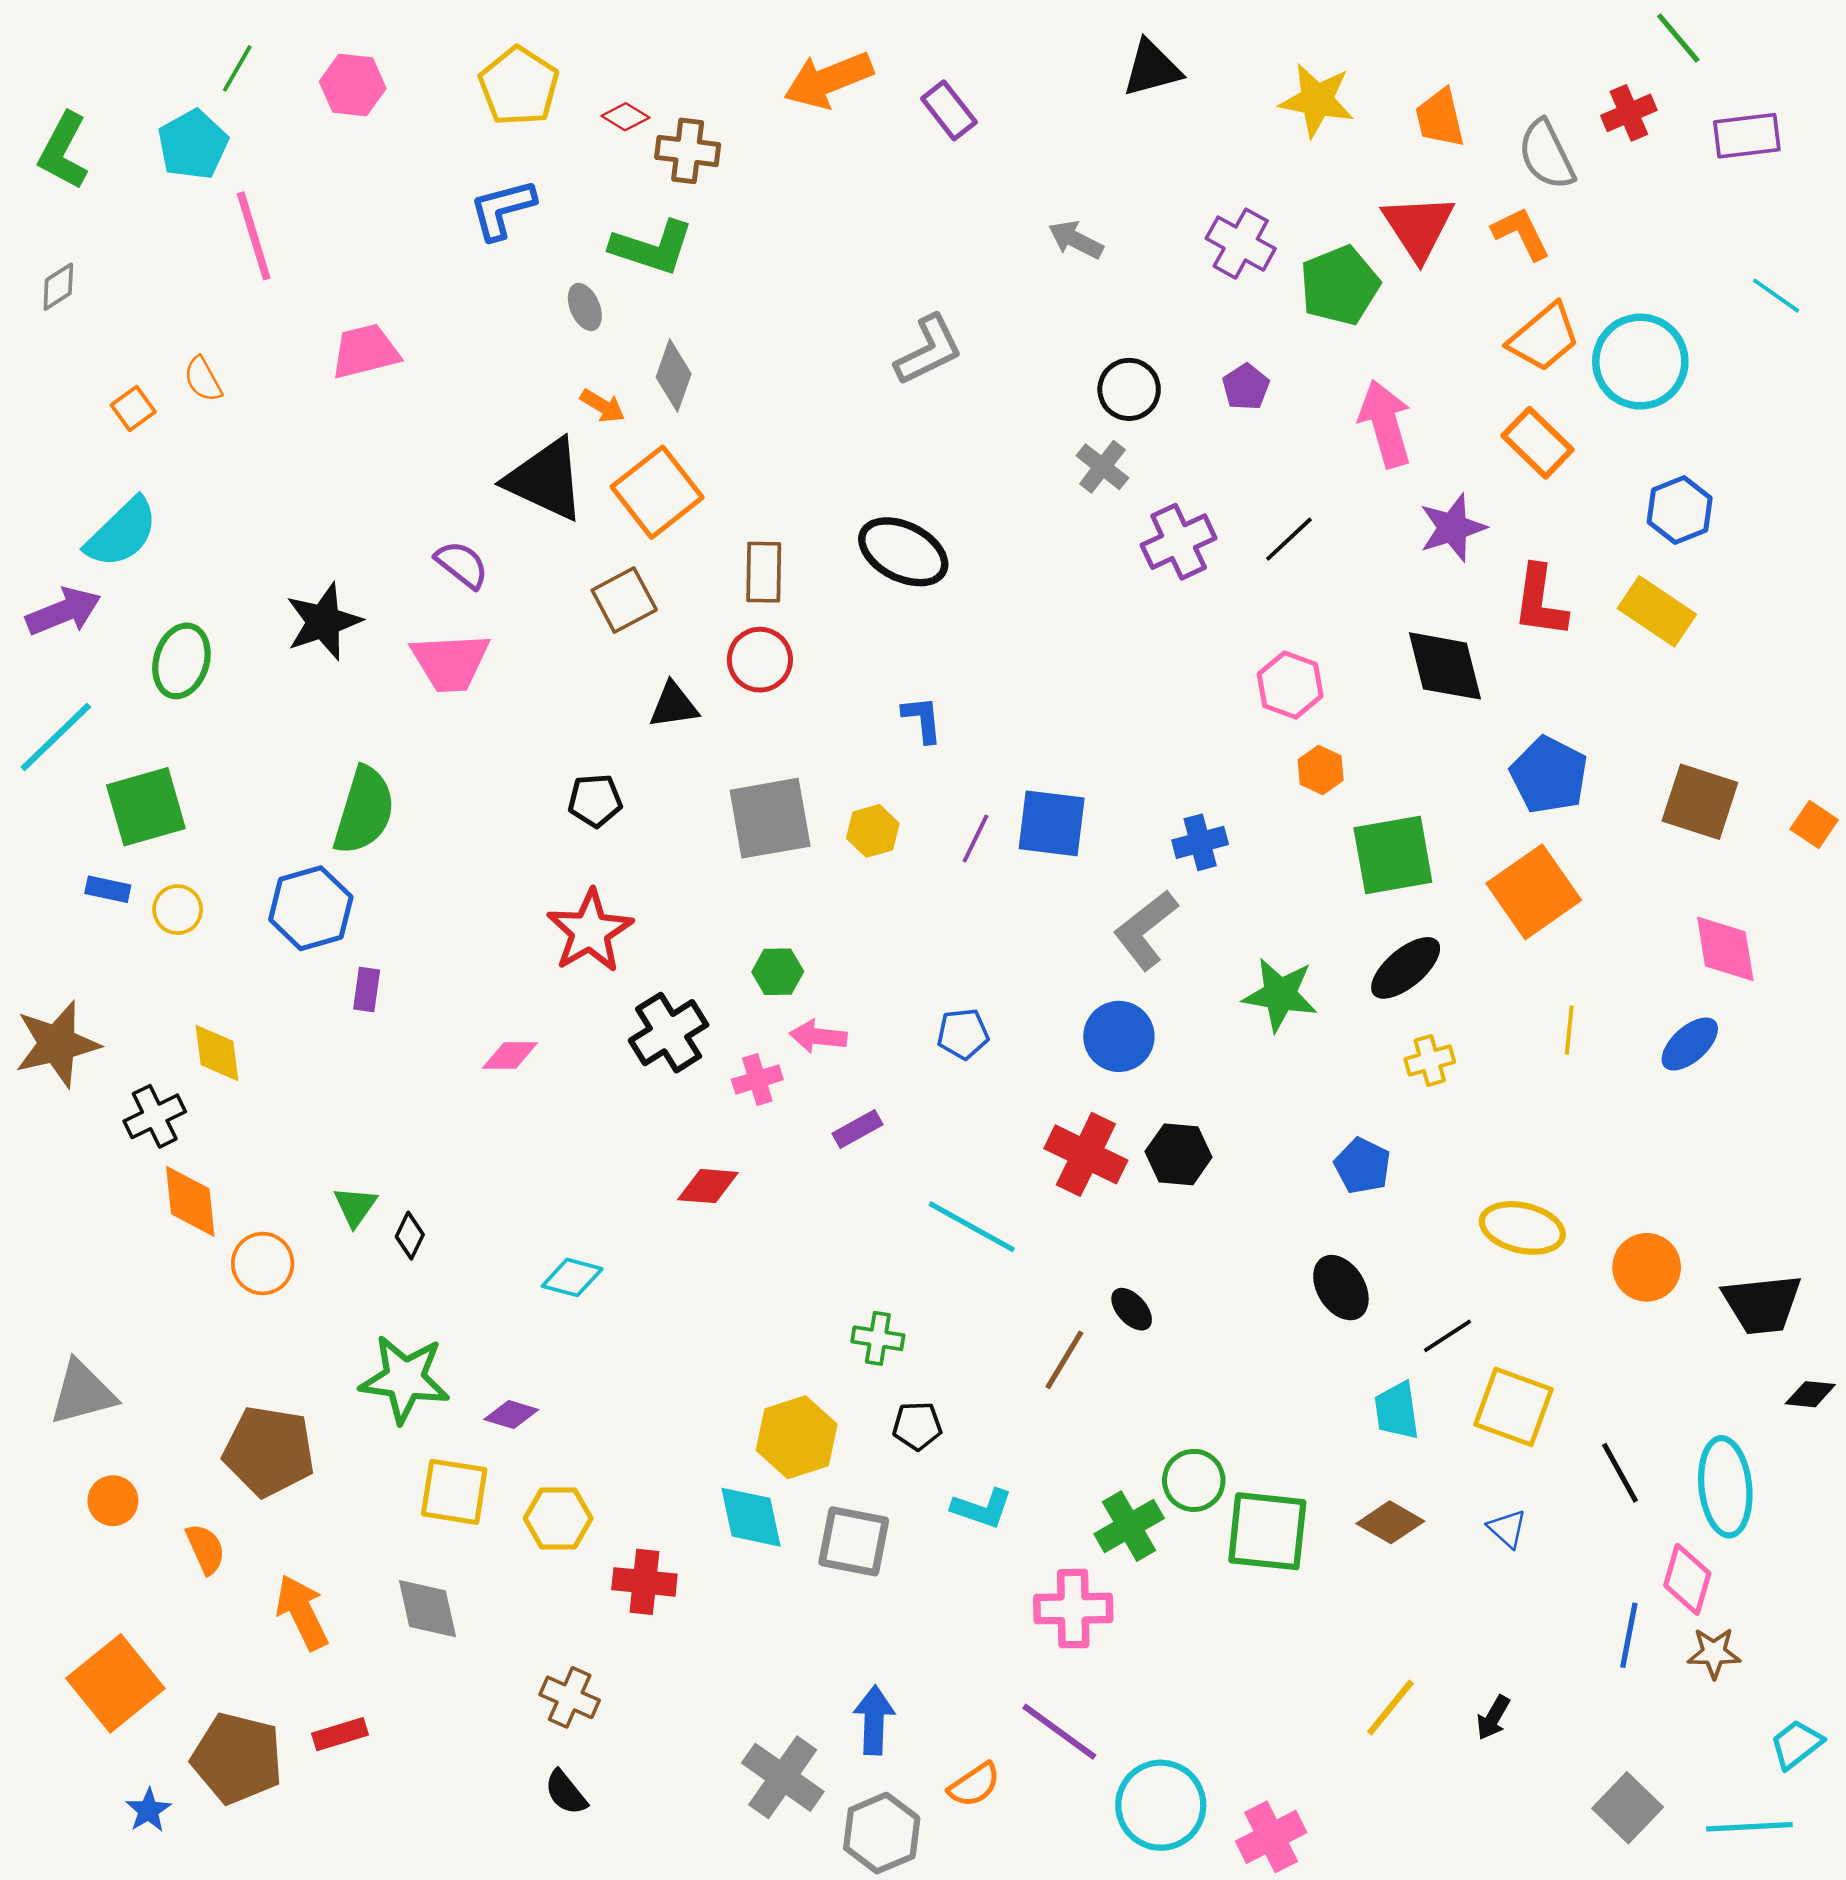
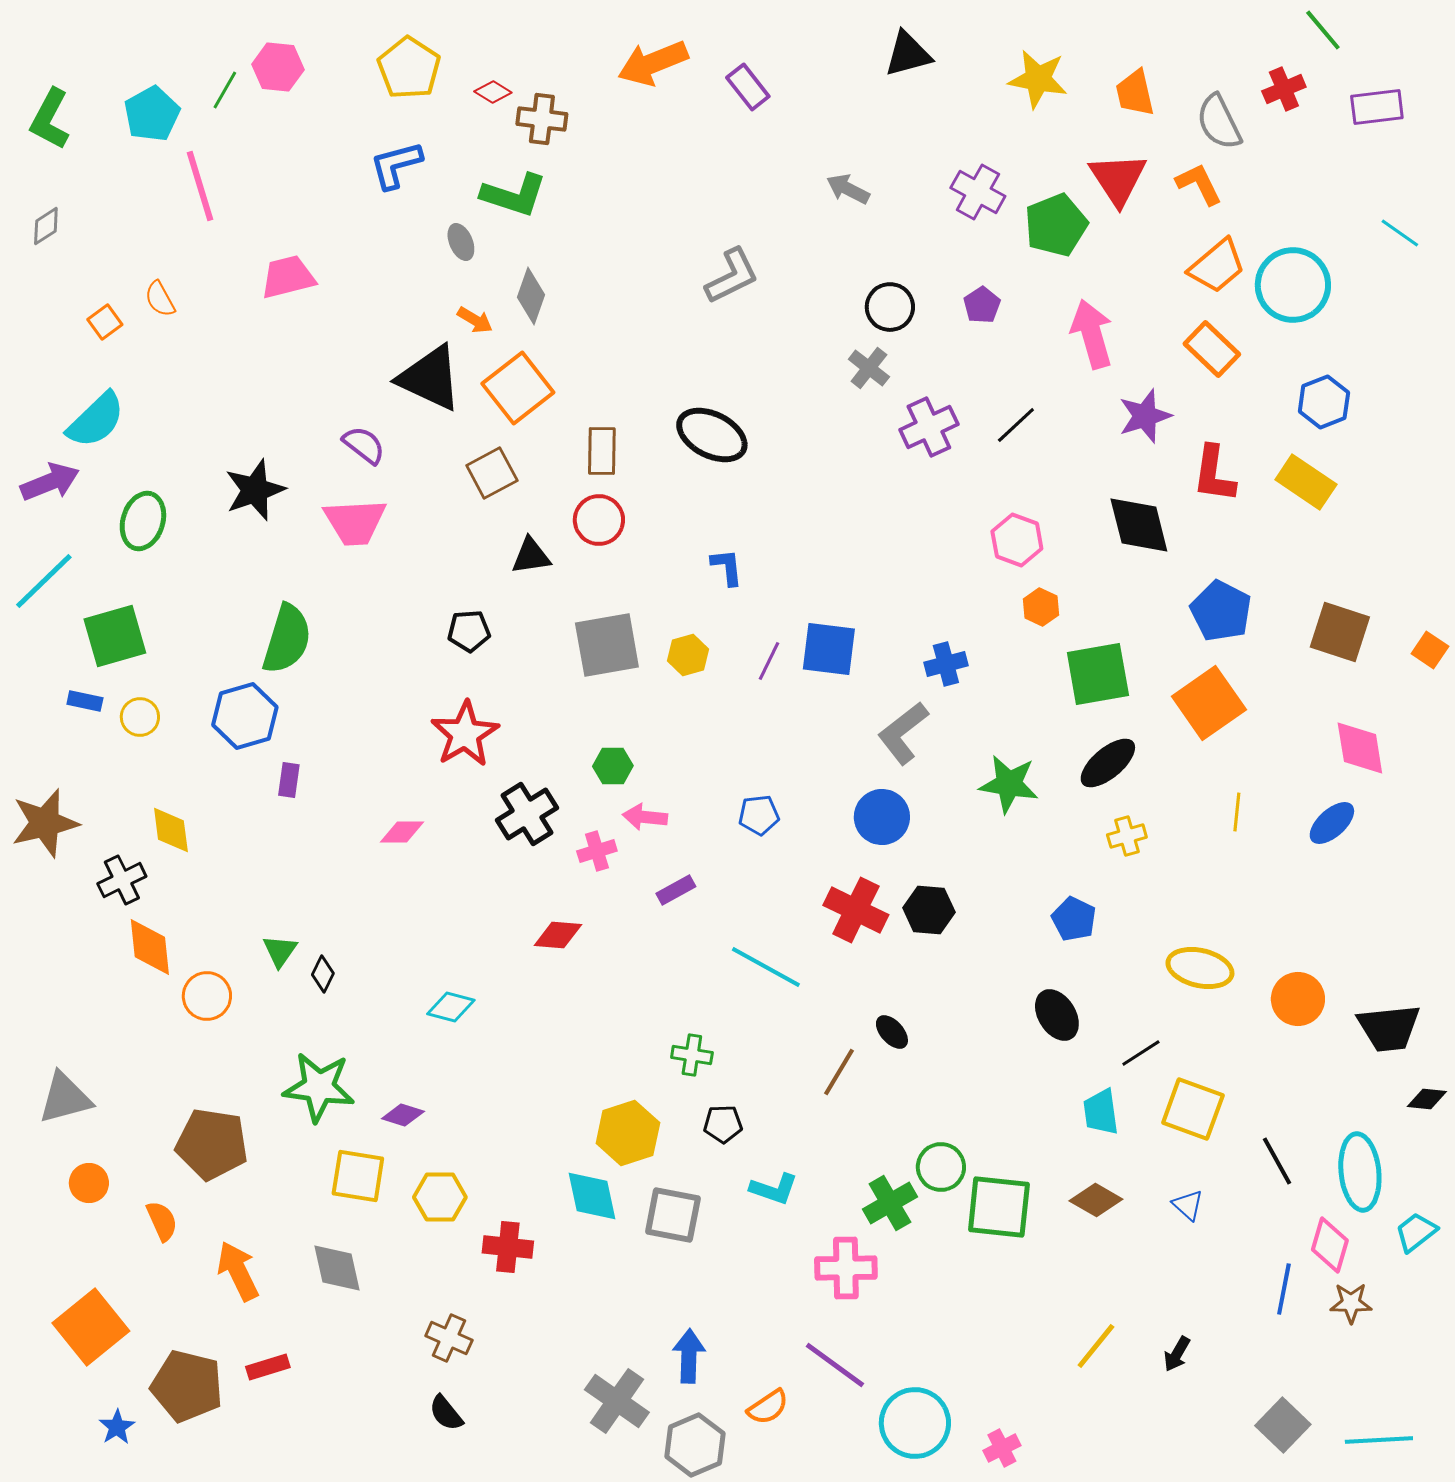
green line: (237, 68) -> (225, 90), moved
cyan trapezoid: (1796, 1744) -> (1416, 1232), moved
pink cross: (1271, 1837) -> (1002, 1448), size x0.7

